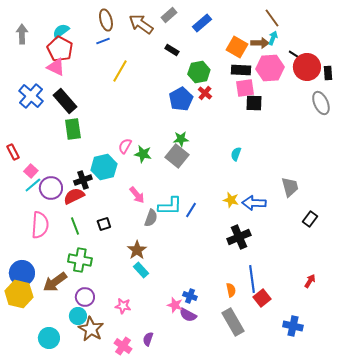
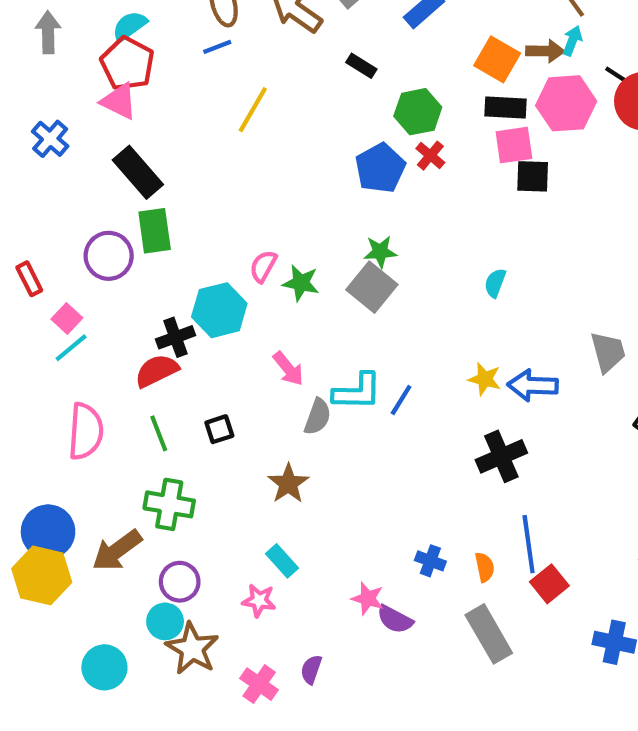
blue cross: (31, 96) -> (50, 139), moved, size x0.7
purple circle: (51, 188) -> (109, 256), moved
cyan rectangle: (141, 270) -> (282, 561), moved
blue cross: (190, 296) -> (430, 561), moved

